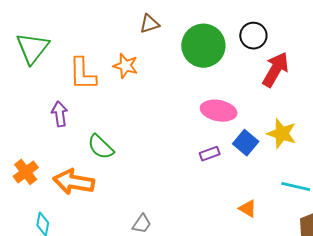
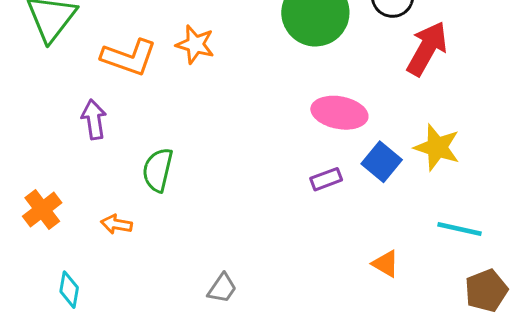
orange L-shape: (83, 74) -> (129, 57), turned -69
green semicircle: (101, 147) -> (158, 170), turned 60
orange arrow: (74, 182) -> (116, 224), size x0.5

